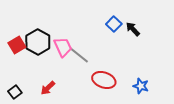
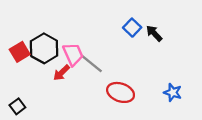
blue star: (141, 86) -> (173, 92), moved
red arrow: (48, 88) -> (61, 73), moved

